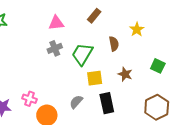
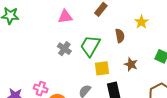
gray cross: (55, 48) -> (64, 49), moved, turned -32

